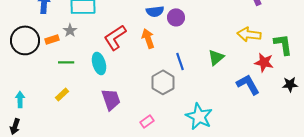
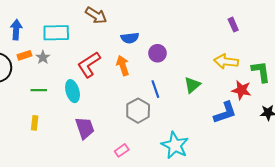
purple circle: (176, 17) -> (157, 53), moved
orange rectangle: (52, 39) -> (24, 55), moved
blue L-shape: (248, 84) -> (225, 113), turned 100
yellow rectangle: (62, 94) -> (35, 123), turned -40

